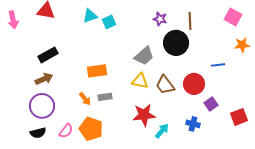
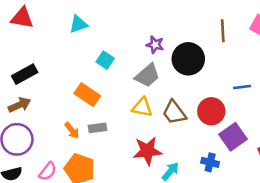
purple star: (160, 19) -> (155, 45), moved
brown line: (190, 21) -> (223, 31), moved
cyan square: (109, 22) -> (105, 60), moved, turned -32
orange rectangle: (97, 71) -> (87, 95), turned 42
purple square: (211, 104) -> (233, 137), size x1.5

